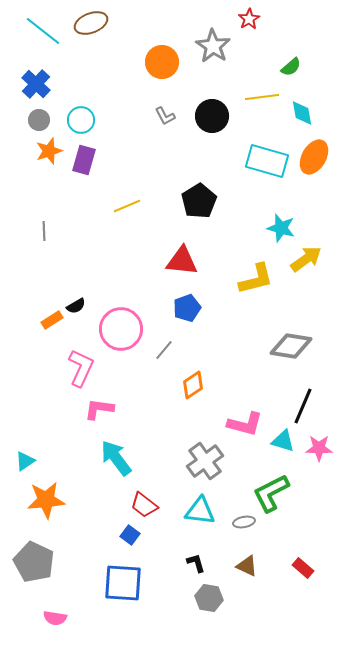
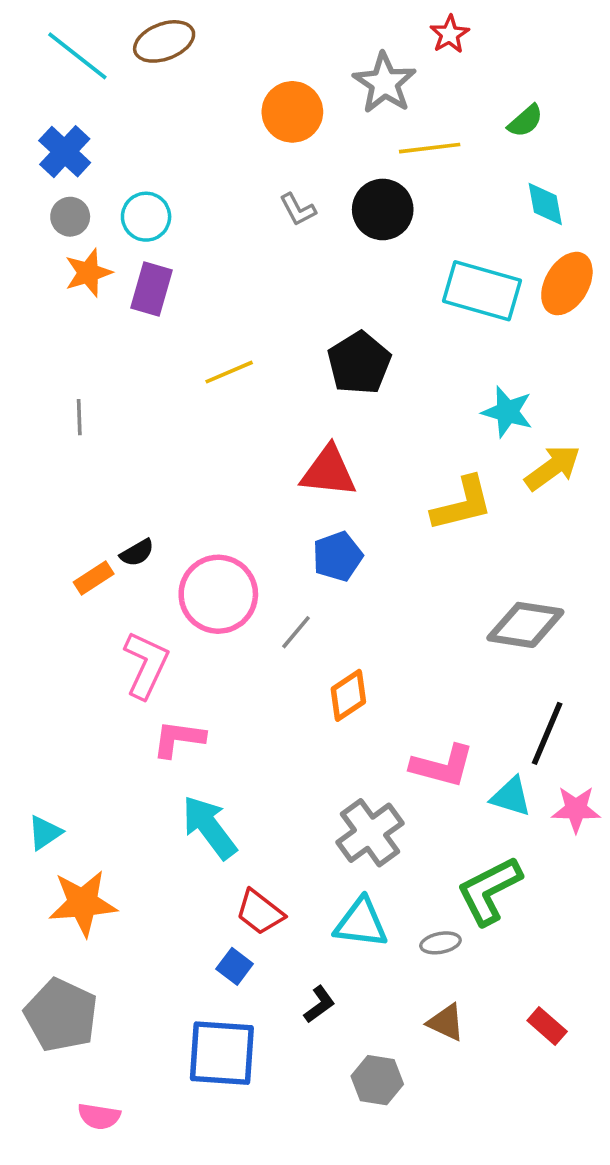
yellow line: (262, 97) -> (430, 148), moved
black L-shape: (196, 563) -> (319, 1004), moved, turned 70

